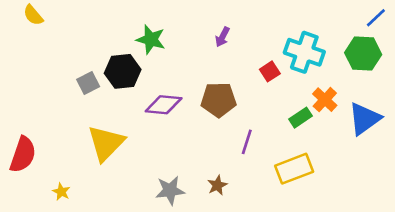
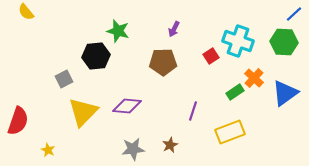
gray square: (88, 83) -> (64, 79), moved
brown pentagon: (219, 100) -> (163, 62), moved
purple diamond: (164, 105) -> (127, 106), moved

